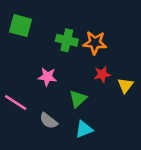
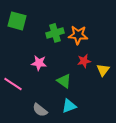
green cross: (67, 40) -> (55, 33), turned -30
green triangle: (78, 99) -> (64, 81), turned -42
gray semicircle: (49, 121) -> (40, 110), moved

